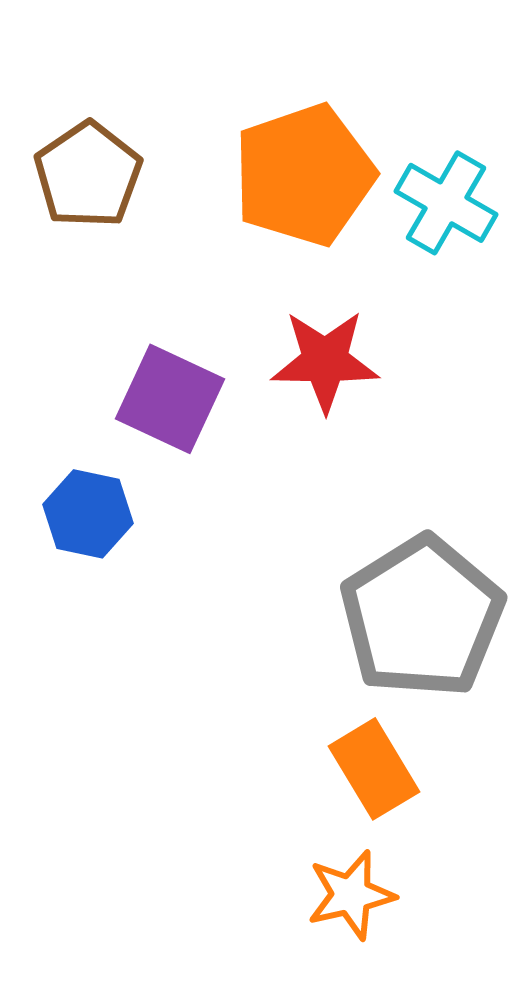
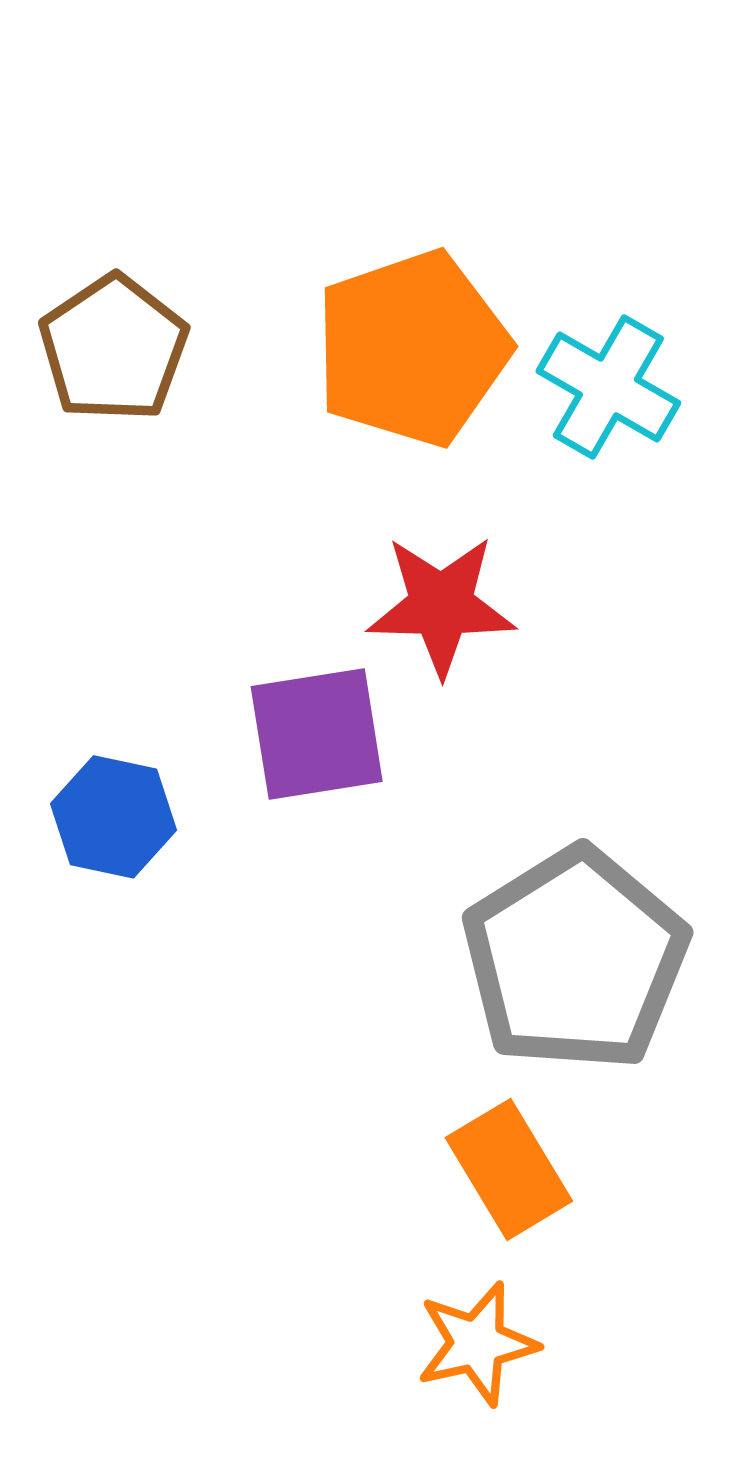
purple square: (170, 399) -> (317, 734), moved, turned -34

